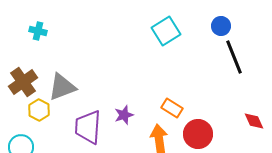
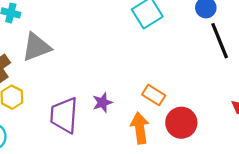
gray triangle: (62, 87) -> (36, 47), moved

